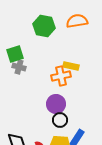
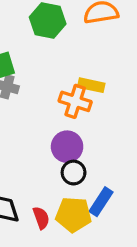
orange cross: (61, 76) -> (75, 101), turned 30

